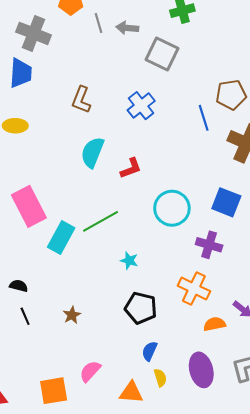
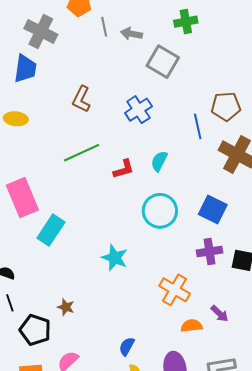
cyan semicircle: (92, 152) -> (159, 161), moved, size x0.7
green line: (101, 221) -> (82, 153), moved
purple cross: (209, 245) -> (210, 251), moved, turned -30
cyan star: (129, 261) -> (115, 258), size x1.5
black pentagon: (141, 308) -> (35, 330), moved
brown star: (72, 315) -> (66, 307), moved, turned -30

